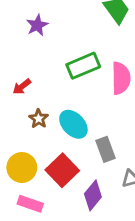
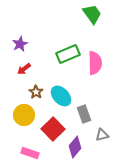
purple star: (37, 25) -> (20, 44), moved
yellow circle: (22, 168) -> (24, 115), moved

